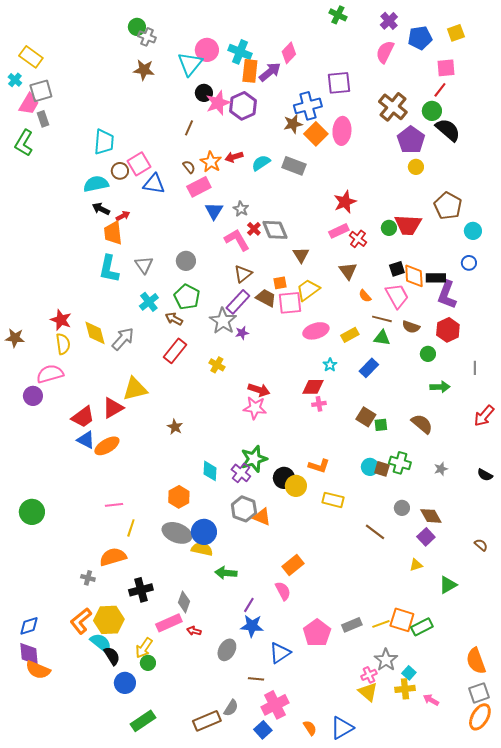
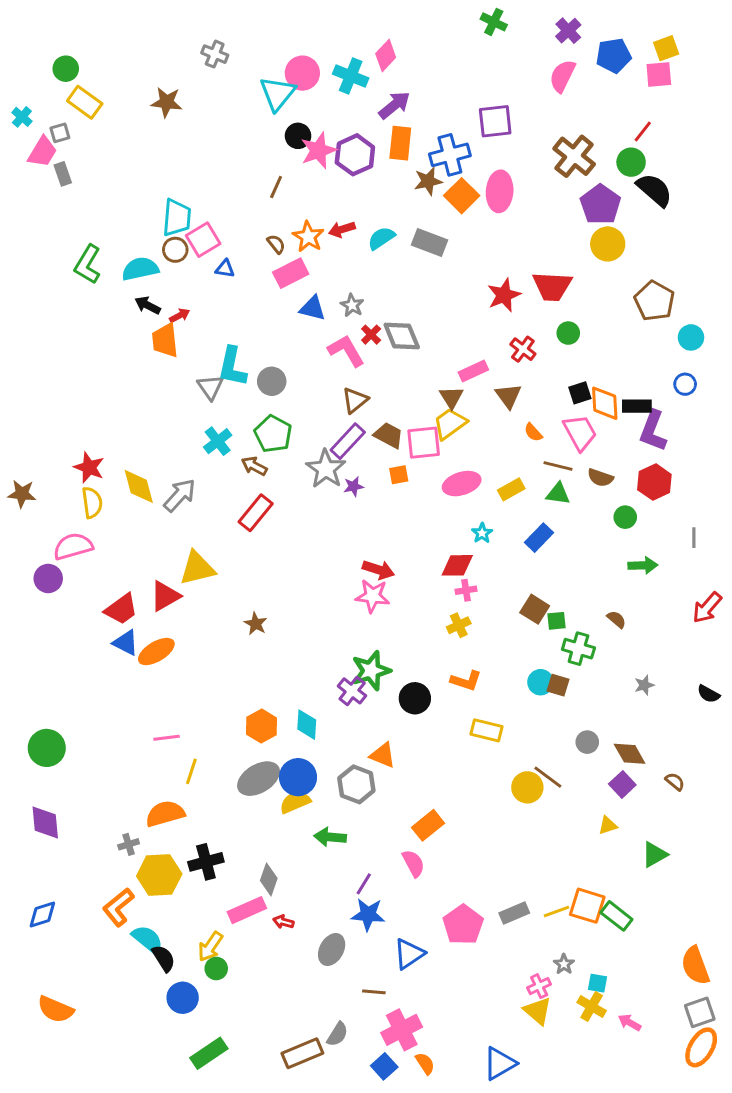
green circle: (137, 27) -> (66, 69), moved
pink diamond: (289, 53) -> (386, 56), moved
yellow rectangle: (31, 57) -> (85, 102), moved
pink square: (446, 68) -> (659, 75), moved
brown star: (144, 70) -> (167, 102), moved
orange rectangle: (250, 71) -> (400, 143), moved
gray square: (41, 91) -> (60, 133), size x0.6
cyan trapezoid: (104, 142) -> (177, 218), moved
green L-shape: (24, 143) -> (88, 264), moved
yellow circle: (416, 167) -> (608, 244), size x1.5
blue triangle: (154, 184) -> (225, 269), size x0.6
blue triangle: (214, 211) -> (313, 308), turned -48
red trapezoid: (408, 225) -> (552, 286), moved
pink rectangle: (339, 231) -> (473, 371), moved
brown triangle: (301, 255) -> (451, 397), moved
cyan L-shape: (109, 269) -> (232, 367), moved
orange square: (280, 283) -> (399, 475), moved
yellow cross: (217, 365) -> (459, 625), moved, turned 35
brown semicircle: (422, 424) -> (616, 619), size x0.6
green cross: (400, 463) -> (578, 649), moved
cyan diamond: (210, 471) -> (307, 725), moved
yellow circle: (296, 486) -> (527, 787), moved
gray hexagon: (244, 509) -> (356, 784), moved
gray ellipse: (177, 533) -> (259, 779), turned -52
brown semicircle: (481, 545) -> (675, 782), moved
yellow semicircle: (202, 549) -> (295, 802), turned -35
gray cross: (88, 578) -> (129, 844), turned -32
yellow hexagon: (109, 620) -> (159, 875), moved
green rectangle: (422, 627) -> (616, 916), turned 65
purple diamond: (29, 654) -> (45, 822), moved
gray star: (386, 660) -> (564, 964), size x0.6
orange semicircle: (38, 670) -> (56, 1009), moved
cyan square: (409, 673) -> (597, 983), turned -32
yellow cross: (405, 689) -> (592, 1006), turned 36
orange semicircle: (310, 728) -> (425, 1063), moved

